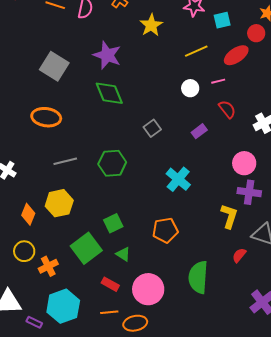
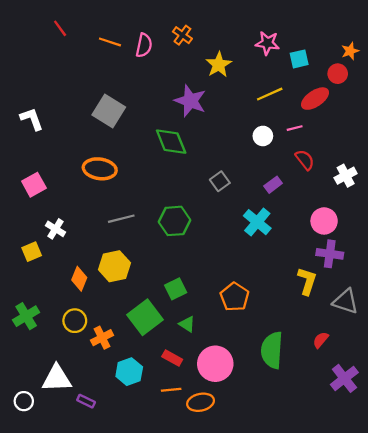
purple star: (107, 55) -> (190, 101), moved
cyan cross: (178, 179) -> (257, 222), moved
orange pentagon: (165, 230) -> (235, 297), turned -30
red semicircle: (239, 255) -> (321, 340), moved
cyan hexagon: (63, 306) -> (129, 372), moved, size x0.7

